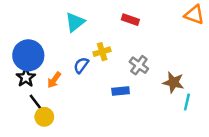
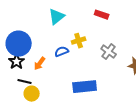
blue semicircle: (81, 65) -> (62, 52), turned 32
blue rectangle: (121, 91) -> (85, 87), moved, size x1.6
black line: (36, 102) -> (25, 82), turned -40

